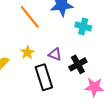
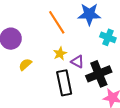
yellow star: (27, 53) -> (60, 54), moved
black cross: (78, 64) -> (99, 74), size x1.4

